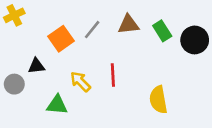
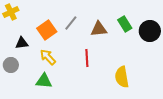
brown triangle: (128, 24) -> (99, 29), moved
black triangle: (36, 66) -> (22, 43), moved
yellow arrow: (80, 82) -> (48, 57), moved

